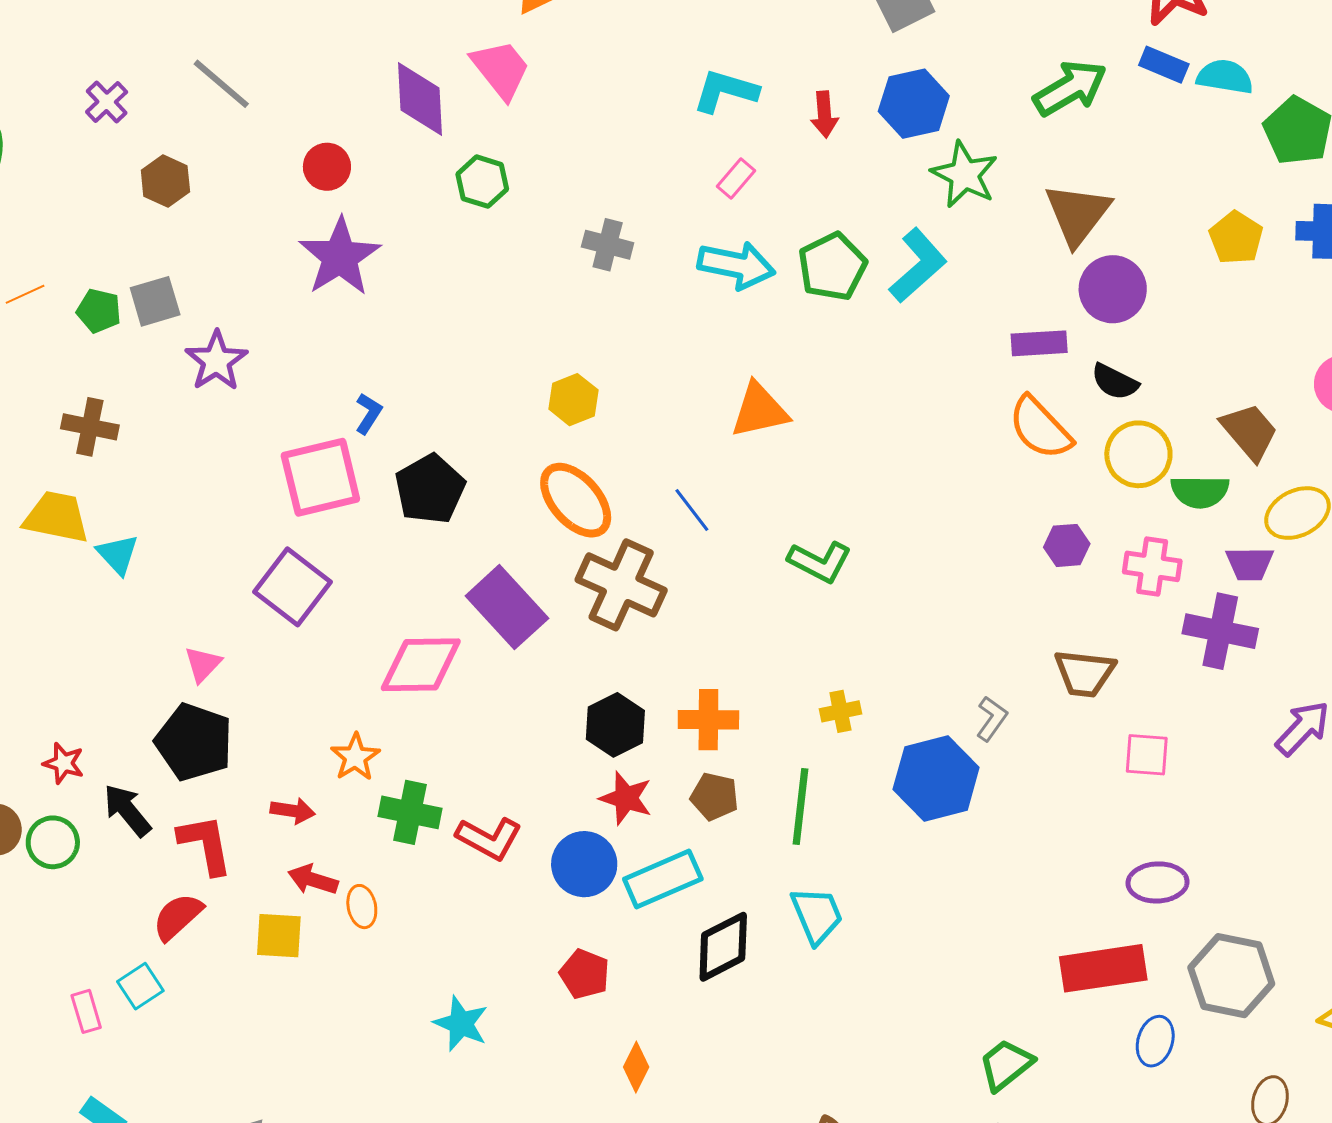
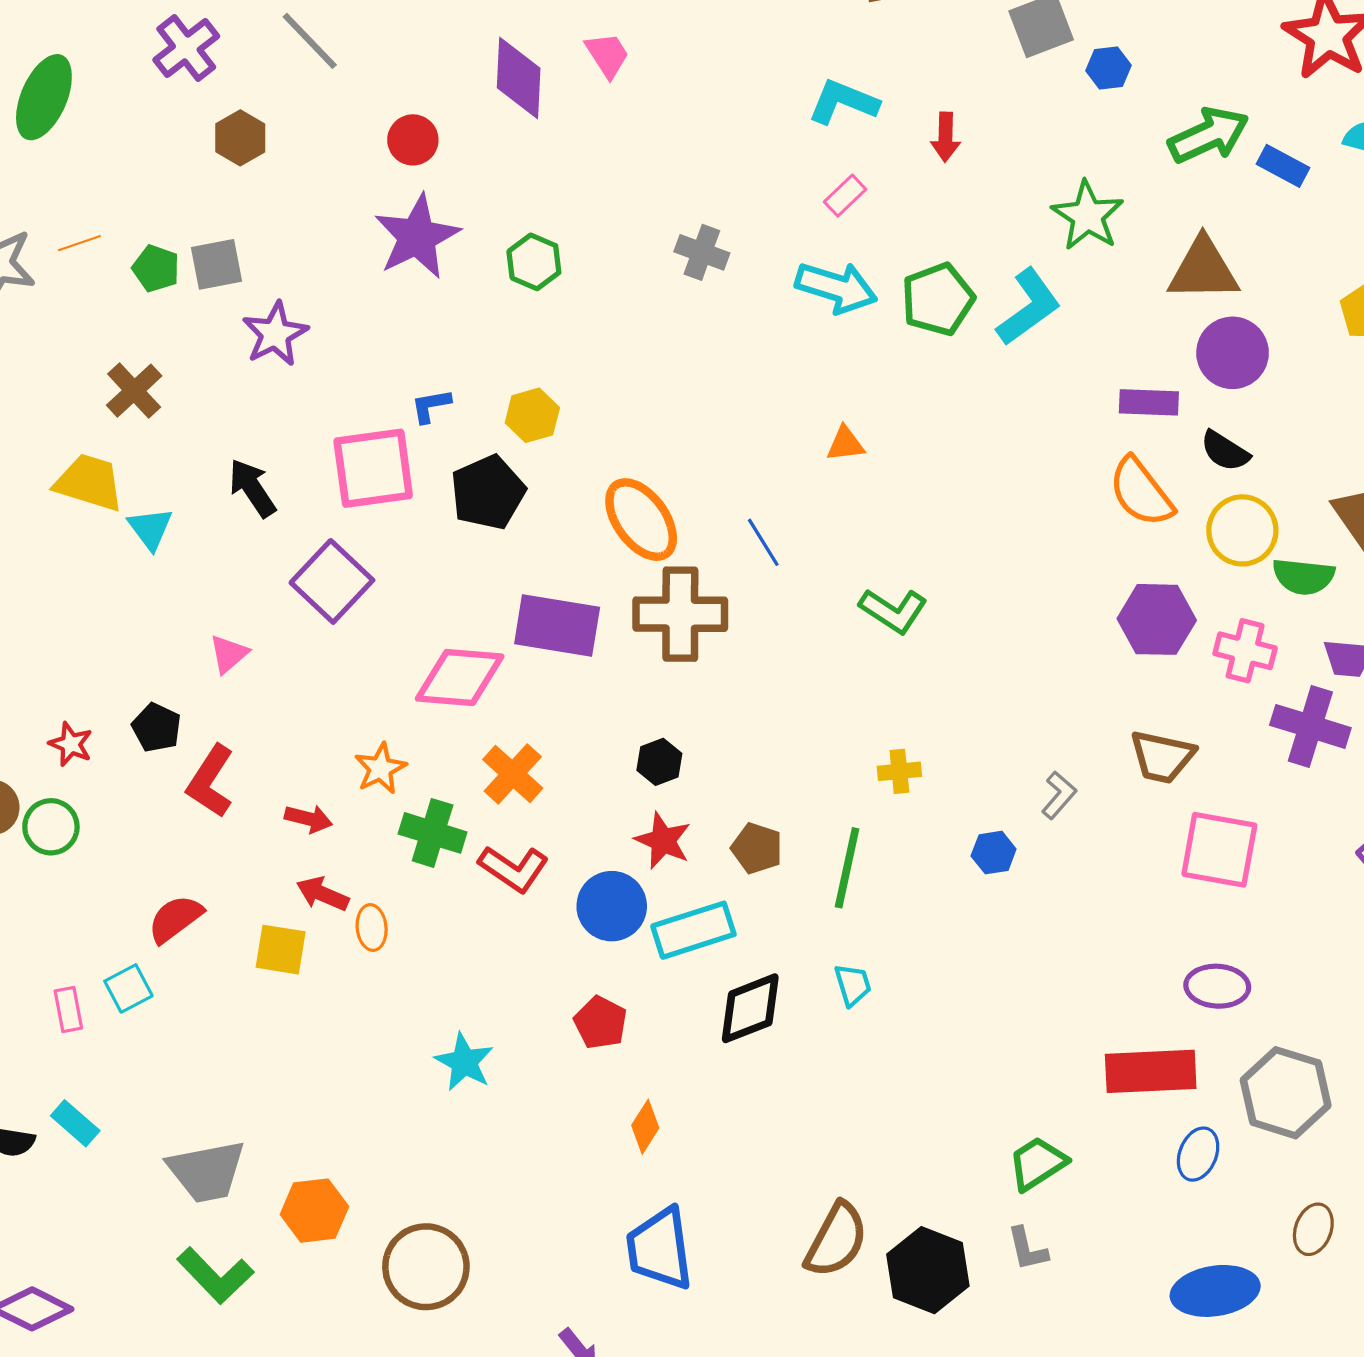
blue rectangle: (1164, 65) -> (1283, 166), moved
pink trapezoid: (501, 69) -> (607, 55), size x0.7
purple cross: (107, 102) -> (186, 48), size x1.4
blue hexagon: (914, 104) -> (1108, 68), moved, size x0.6
green hexagon: (482, 182) -> (534, 262), moved
brown triangle: (1078, 214) -> (1203, 270), turned 46
yellow hexagon: (573, 400) -> (532, 415), moved
orange triangle: (759, 410) -> (845, 444), size x0.6
blue L-shape: (369, 413) -> (431, 406), turned -138
brown cross: (90, 427) -> (134, 391), turned 30
purple hexagon: (1067, 545) -> (1157, 619), size x1.6
brown cross: (621, 585) -> (680, 614), turned -30
purple rectangle: (507, 607) -> (557, 626), turned -44
orange cross: (708, 720) -> (513, 774), moved, turned 36
black hexagon: (615, 725) -> (659, 762), size x0.7
black pentagon: (194, 742) -> (156, 728), moved, size x0.6
pink square: (1147, 755) -> (1219, 850), size x1.6
blue hexagon: (936, 778) -> (994, 853), size x0.5
black arrow: (127, 810) -> (252, 488), moved
red L-shape: (205, 844) -> (210, 781), moved, turned -142
cyan trapezoid: (817, 915) -> (853, 985), size x0.7

